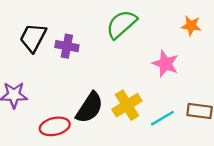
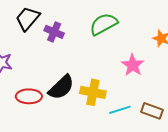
yellow cross: (127, 105) -> (93, 92), turned 30

